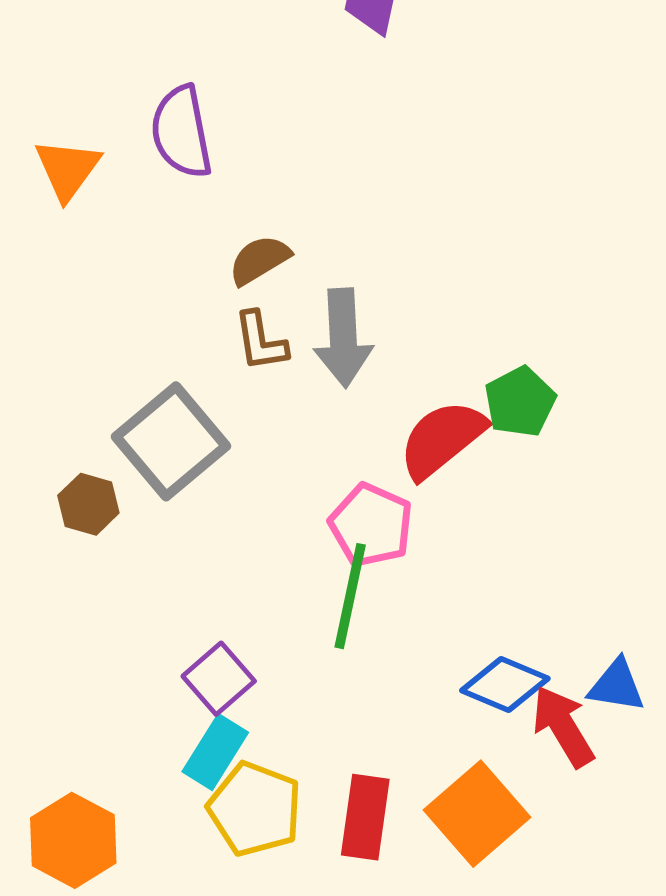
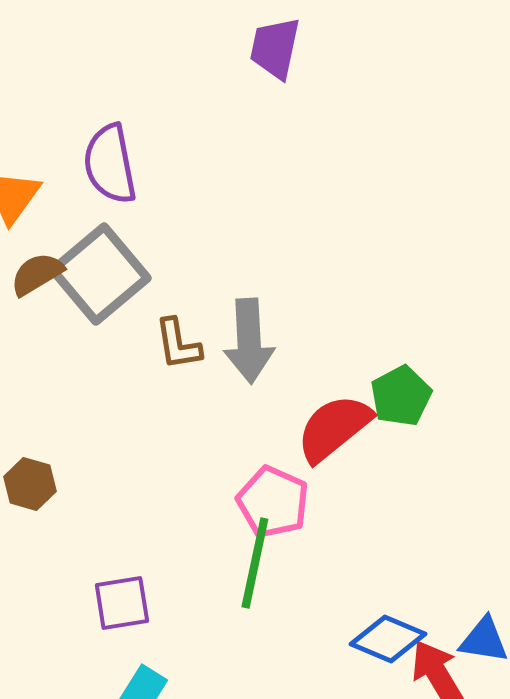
brown semicircle: (259, 260) -> (37, 274), moved
gray square: (171, 441) -> (100, 274), moved
purple square: (219, 679) -> (122, 603), moved, turned 32

